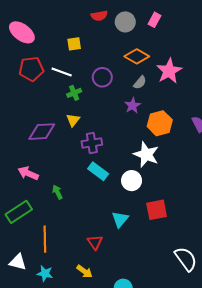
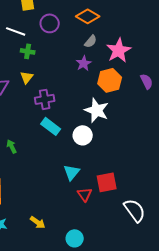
pink star: (169, 71) -> (119, 50), moved
purple circle: (102, 77) -> (50, 23), moved
green cross: (74, 93) -> (28, 51), turned 32
red square: (157, 210) -> (107, 182), moved
red triangle: (95, 242) -> (85, 194), moved

